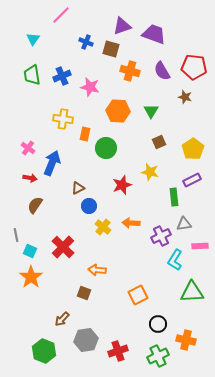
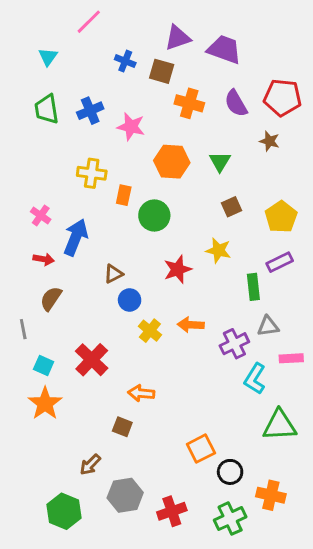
gray line: (16, 235) -> (23, 329), moved
orange square: (138, 295) -> (201, 449), moved

